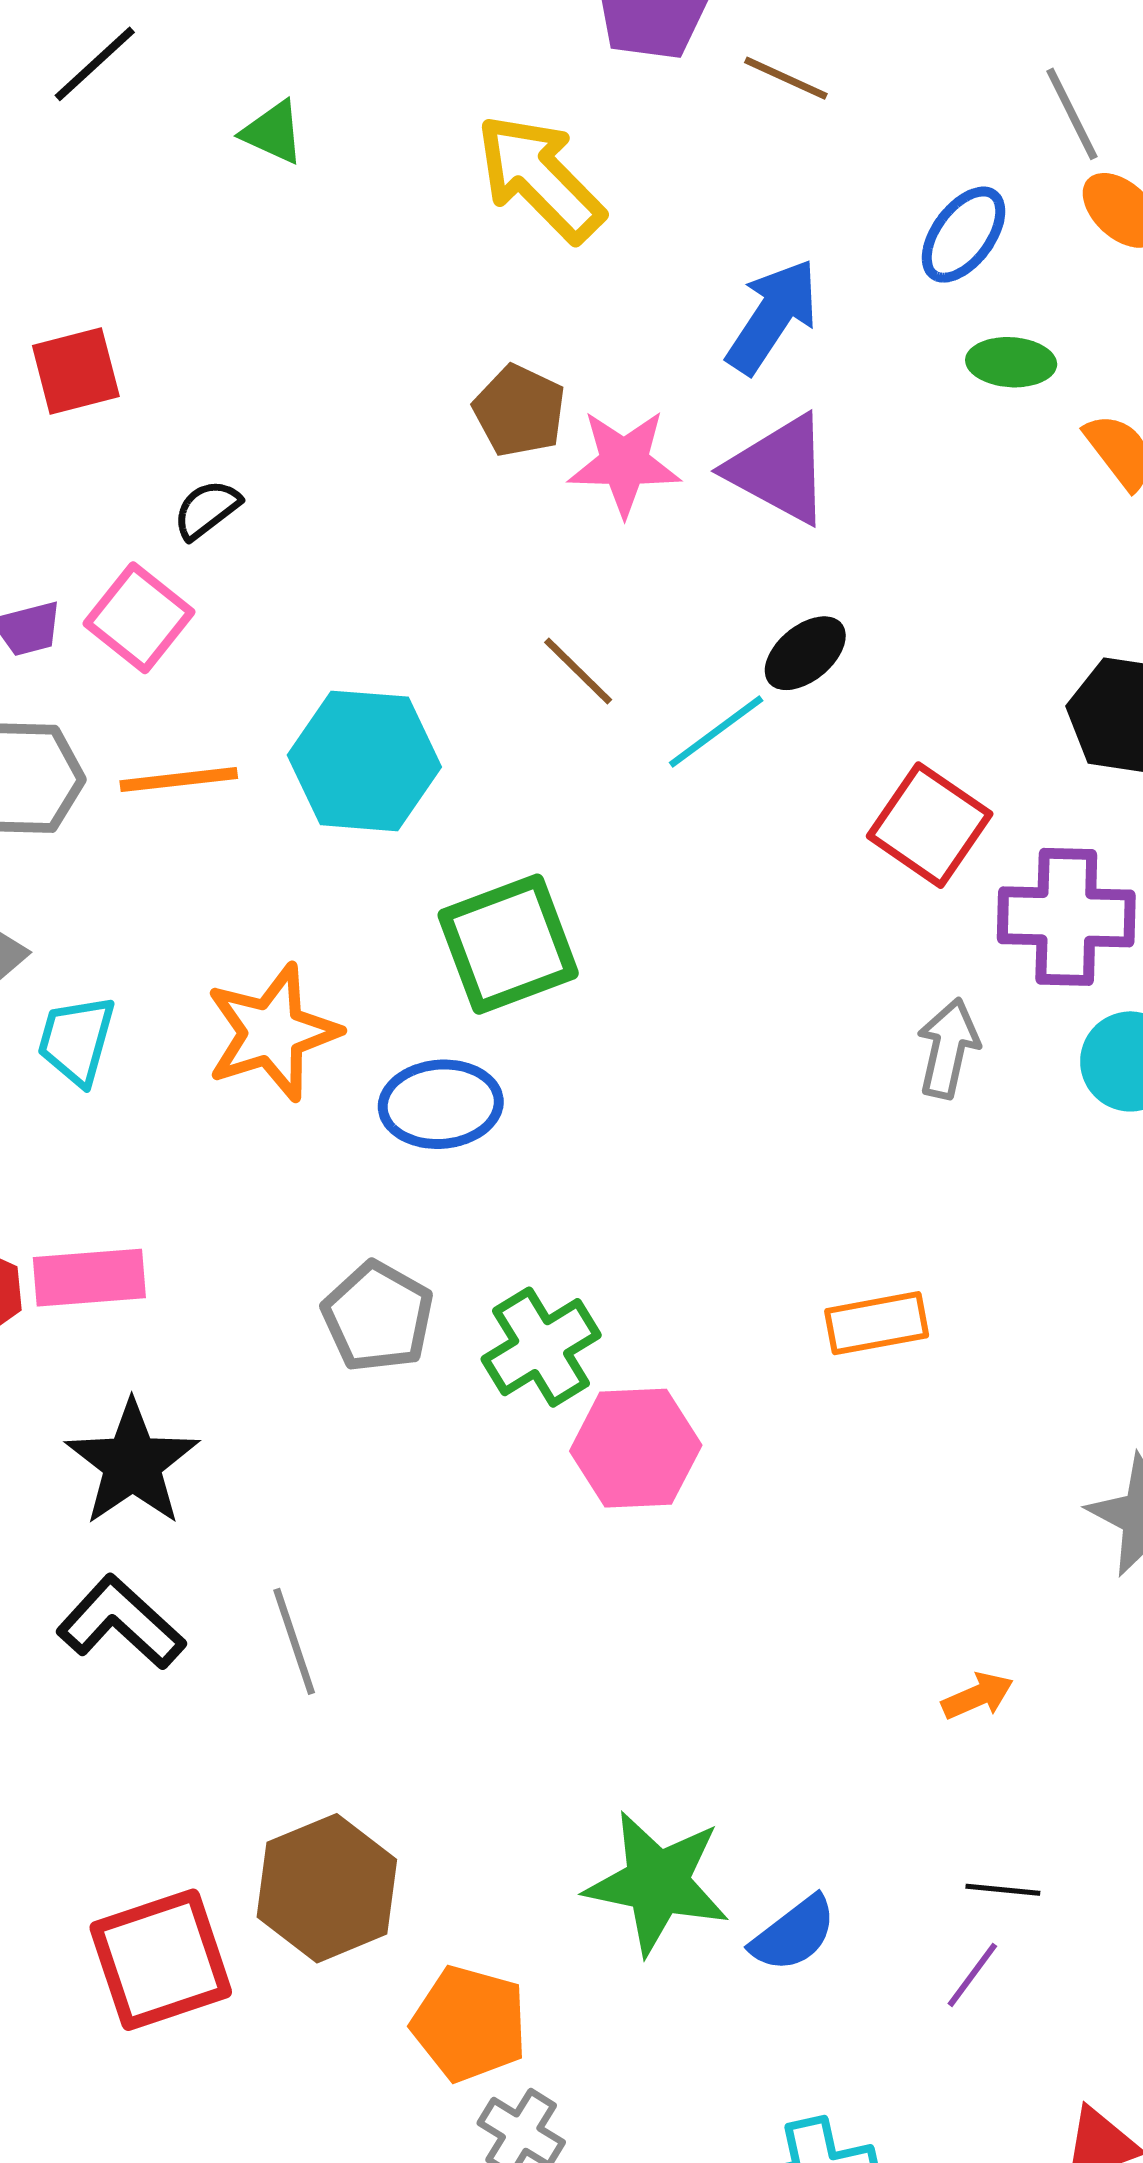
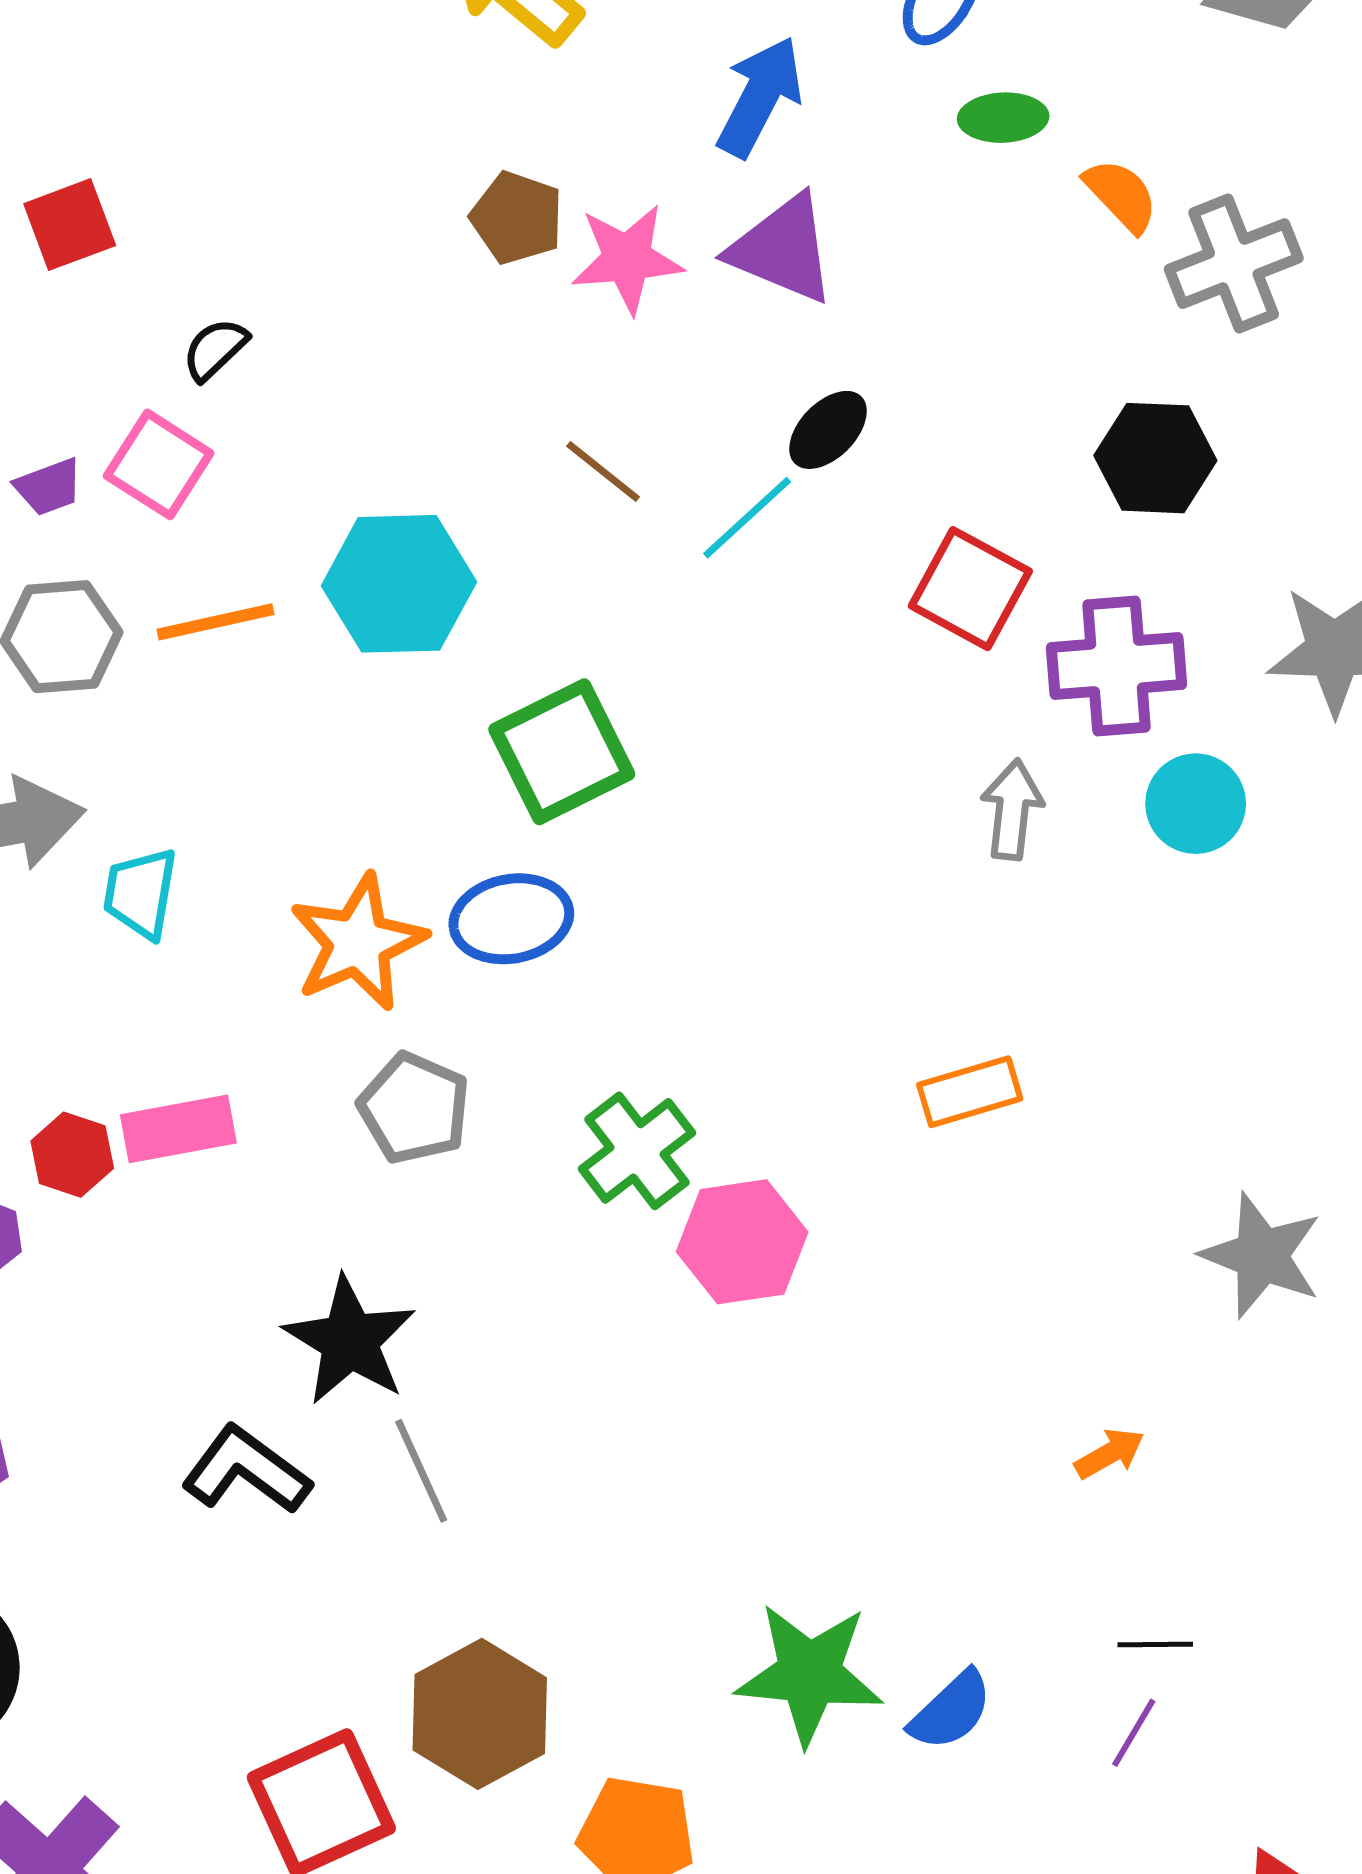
orange star: (272, 1032) -> (358, 943), moved
gray pentagon: (378, 1317) -> (414, 1108), moved
black star: (132, 1463) -> (350, 1341), moved

